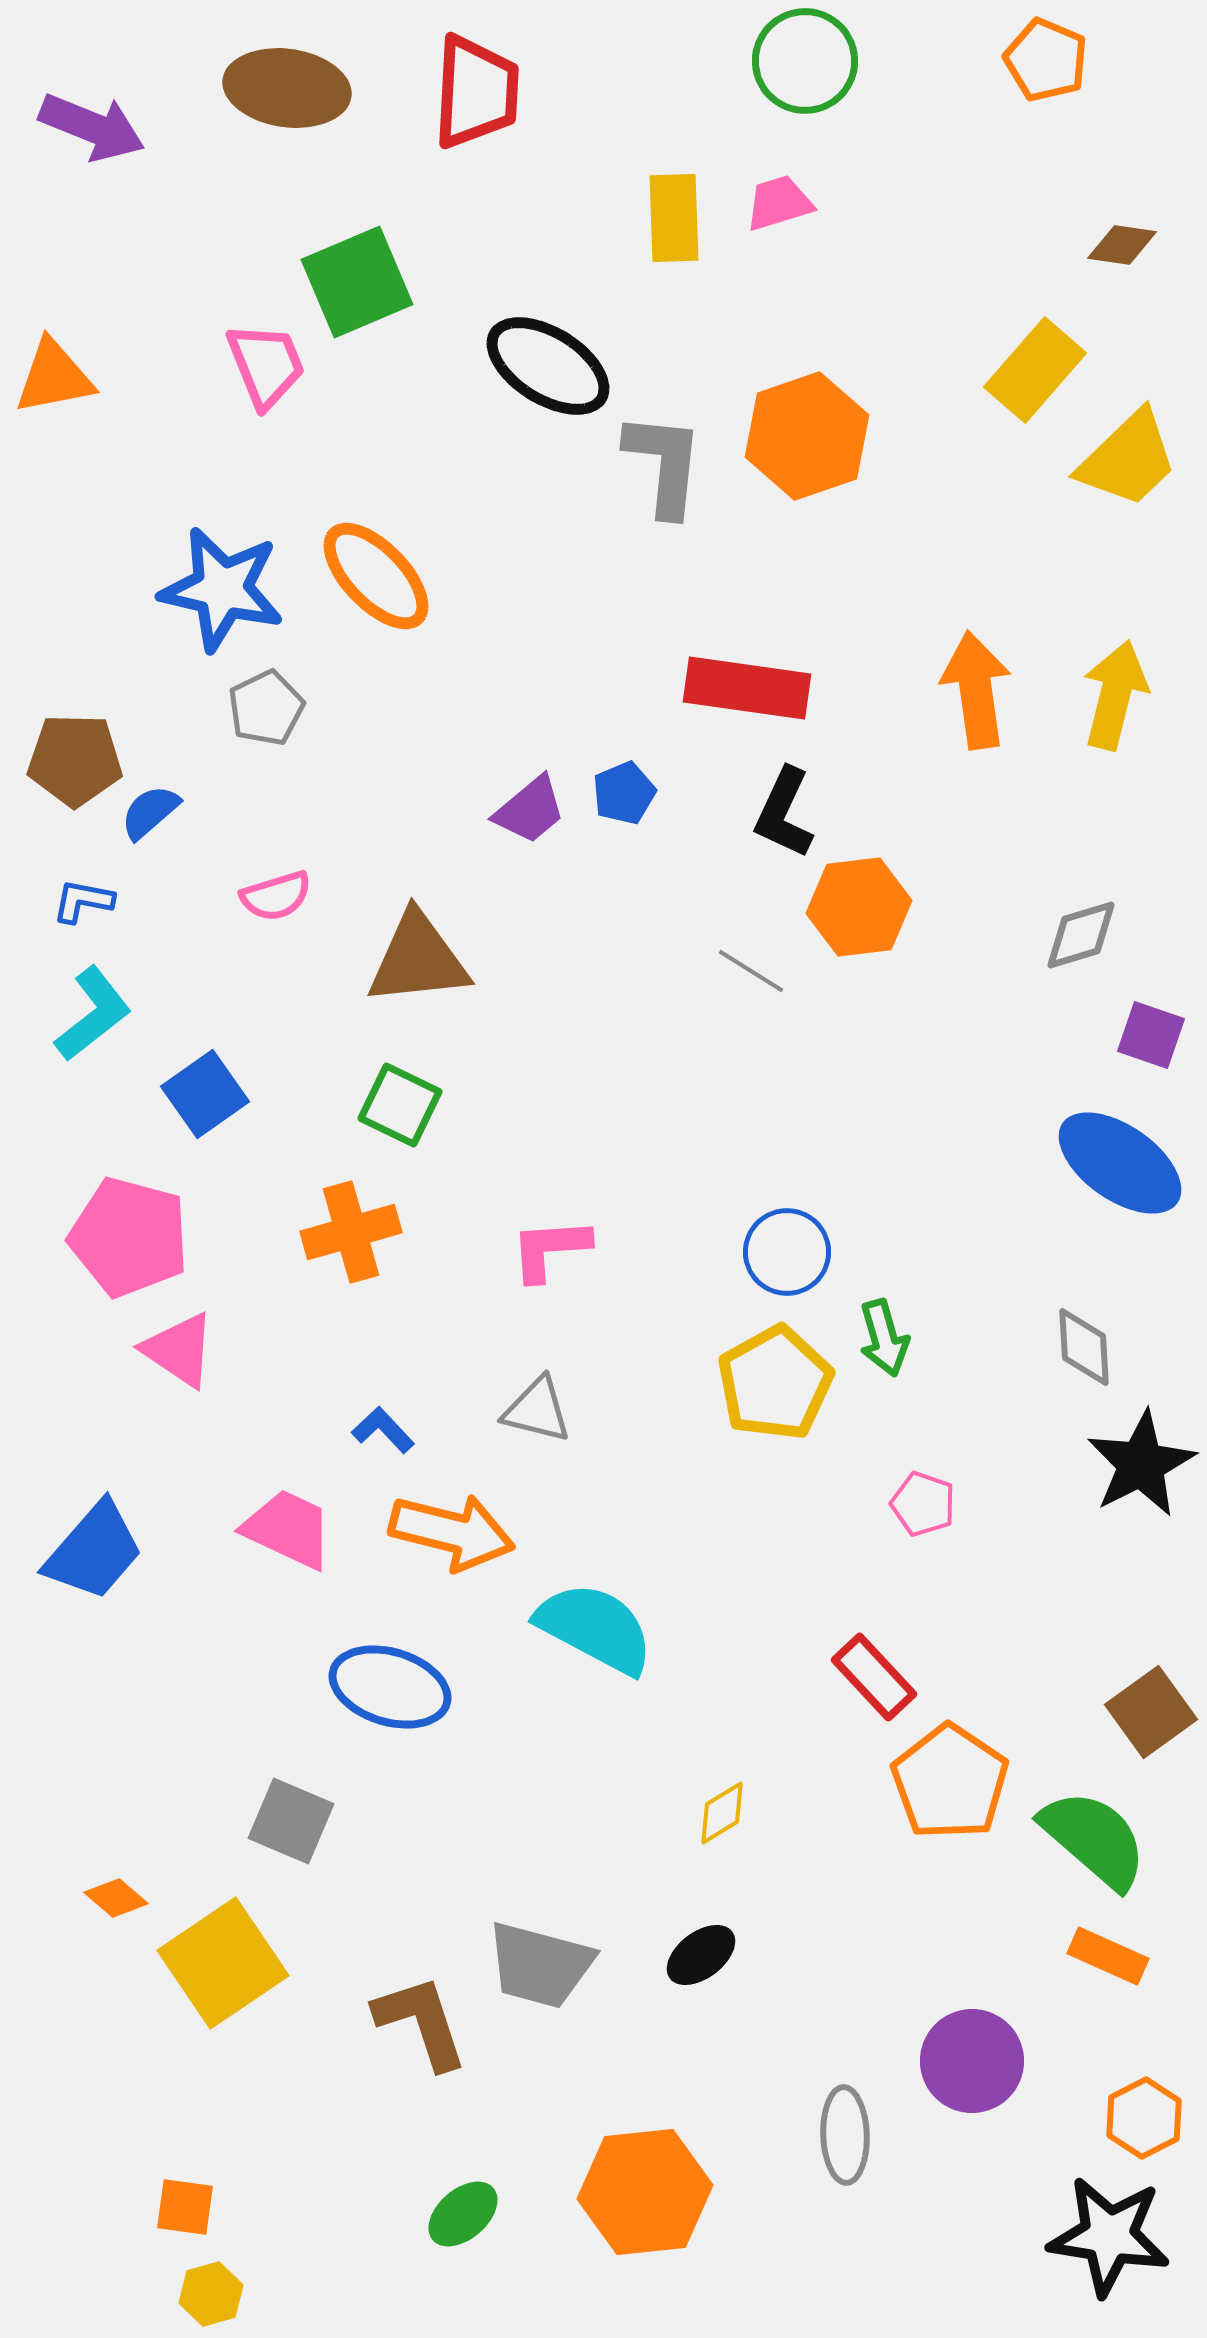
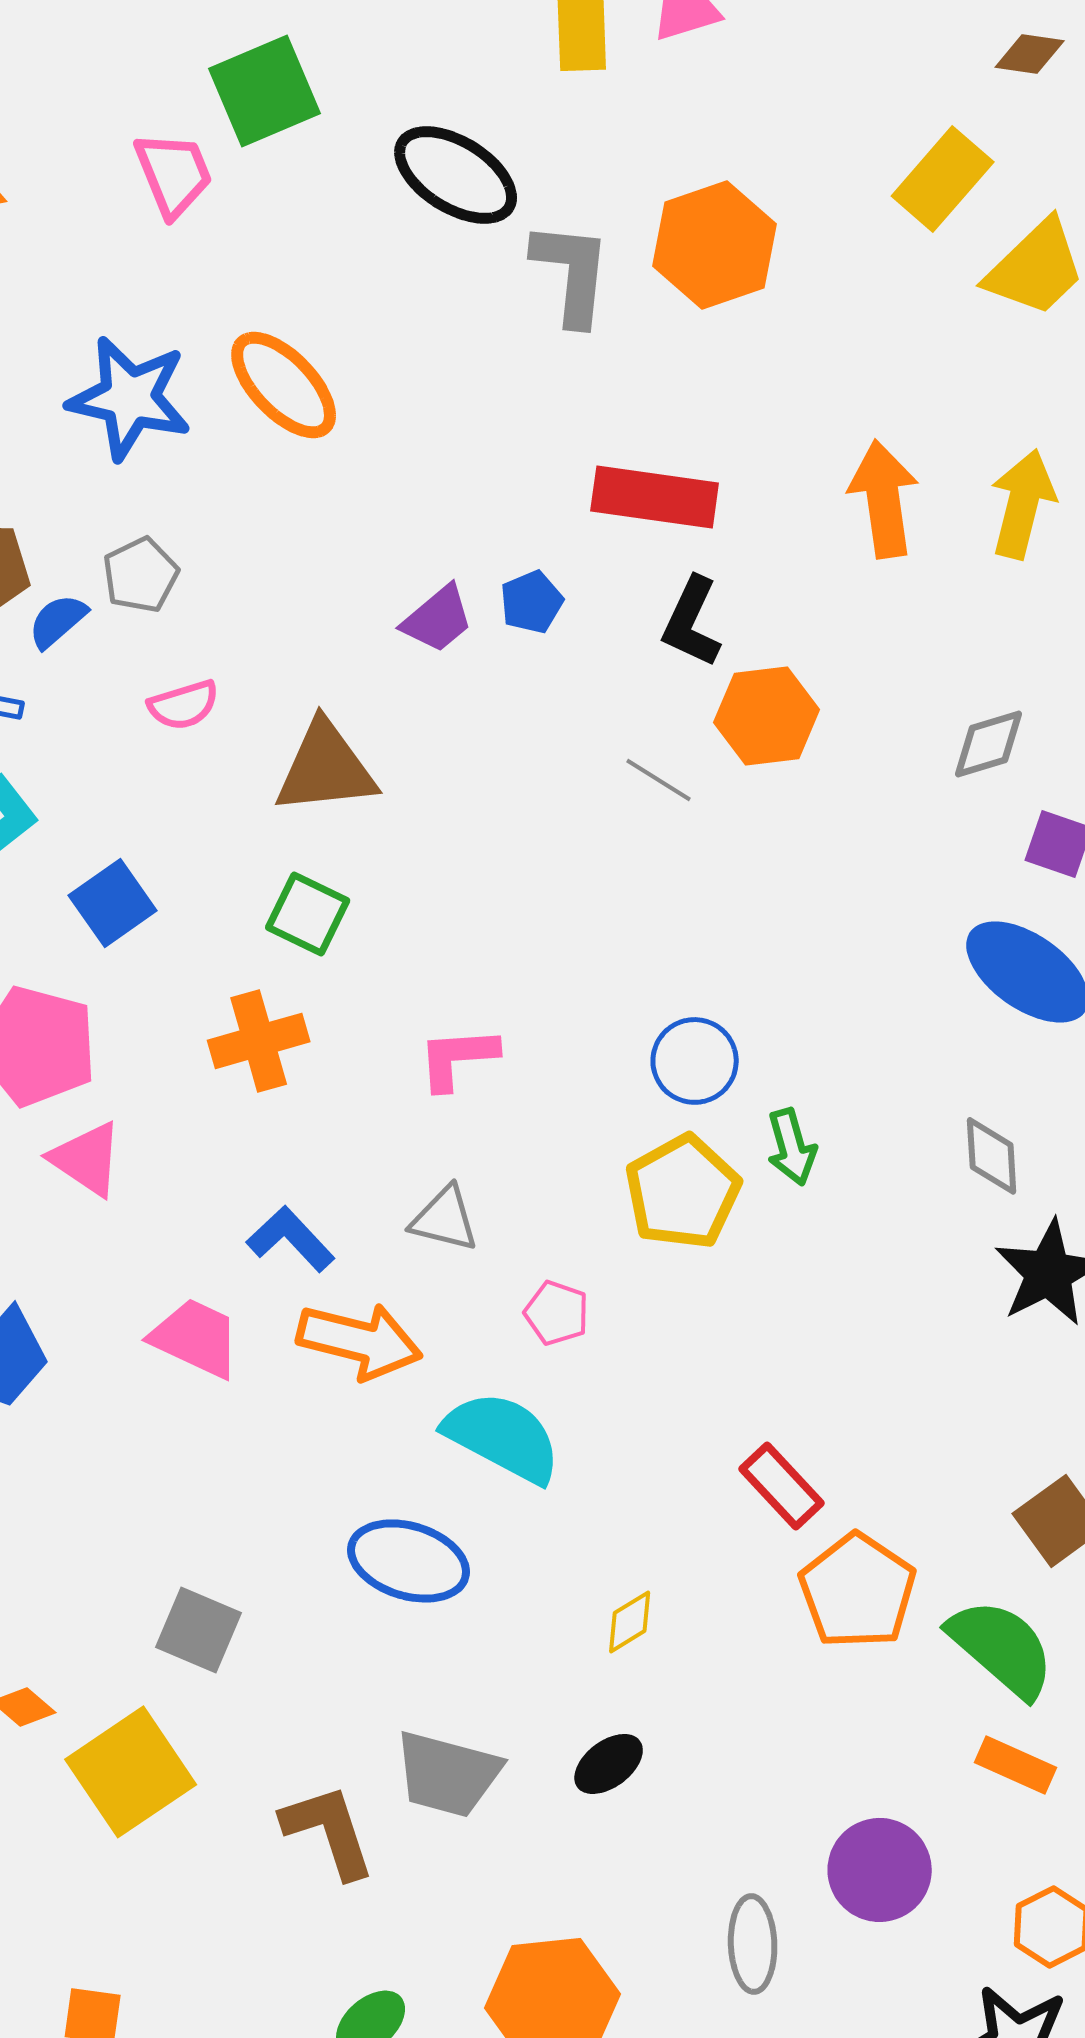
gray pentagon: (266, 708) -> (141, 575), moved
blue L-shape: (383, 1430) -> (291, 1239), size x1.4
pink pentagon: (923, 1504) -> (557, 1313), moved
blue ellipse: (390, 1687) -> (409, 1561), moved

